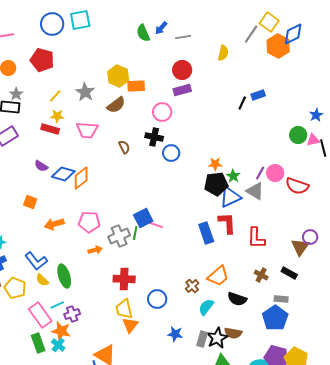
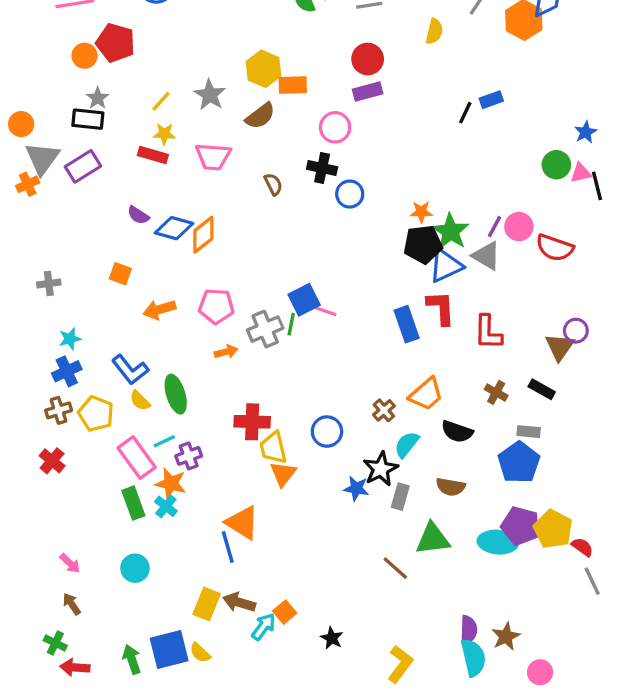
red pentagon: (42, 60) -> (115, 43), moved
green star: (233, 176) -> (451, 231), size x1.6
red cross: (124, 279) -> (252, 422), moved
black star: (217, 338) -> (381, 469), moved

